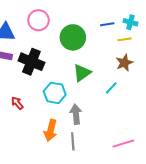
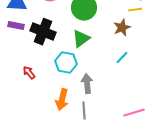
brown star: (124, 63) -> (122, 28), moved
green triangle: (82, 73) -> (81, 39), moved

